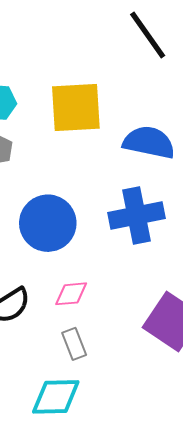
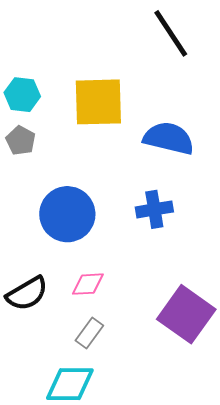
blue cross: (136, 216) -> (154, 209), size x0.7
gray rectangle: (74, 344) -> (89, 333), turned 56

